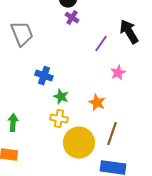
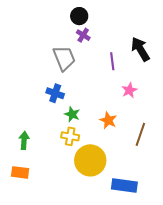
gray trapezoid: (22, 34) -> (64, 58), moved
purple line: (101, 44) -> (112, 61), turned -42
brown line: (112, 134) -> (140, 134), moved

